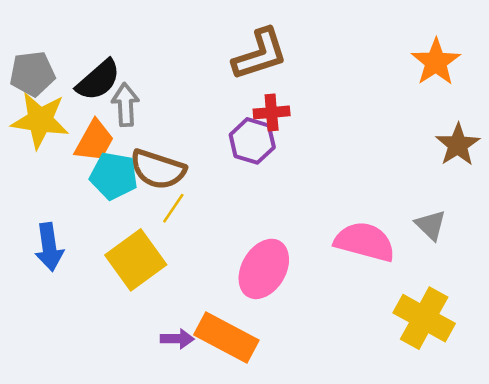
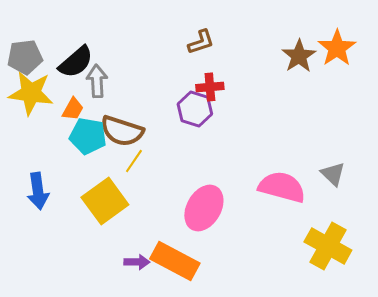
brown L-shape: (260, 54) -> (201, 42), size x0.6
orange trapezoid: (94, 141) -> (73, 109), size x0.7
brown star: (458, 145) -> (299, 56), moved

